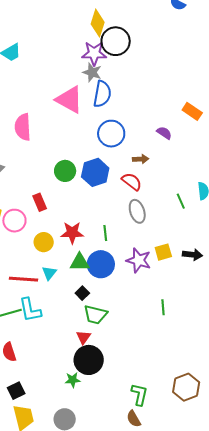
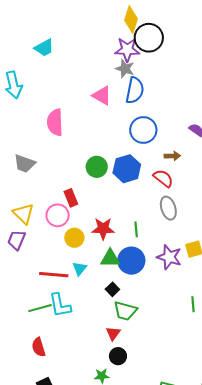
pink triangle: (69, 100) -> (102, 96), size x0.7
pink circle: (14, 221) -> (58, 215), moved
black circle: (89, 360) -> (118, 356), size x0.6

